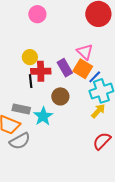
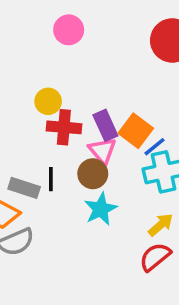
pink triangle: (85, 52) -> (102, 151), moved
black line: (31, 81) -> (51, 179), moved
yellow arrow: (98, 111) -> (161, 225), moved
cyan star: (43, 116) -> (101, 209), moved

